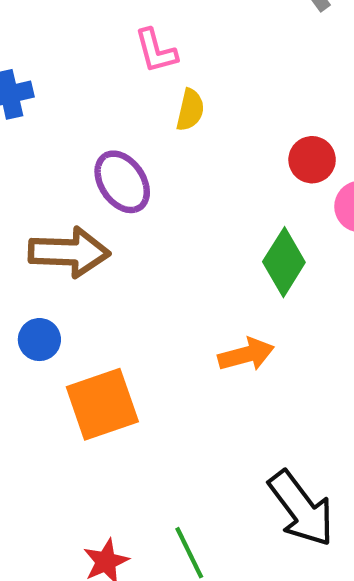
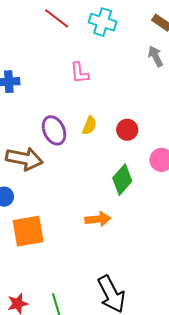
yellow semicircle: (190, 110) -> (89, 126), moved
red circle: (312, 160) -> (127, 130), moved

